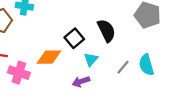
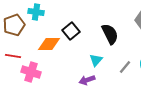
black square: (74, 38) -> (71, 31), moved
orange diamond: (49, 57) -> (49, 44), moved

